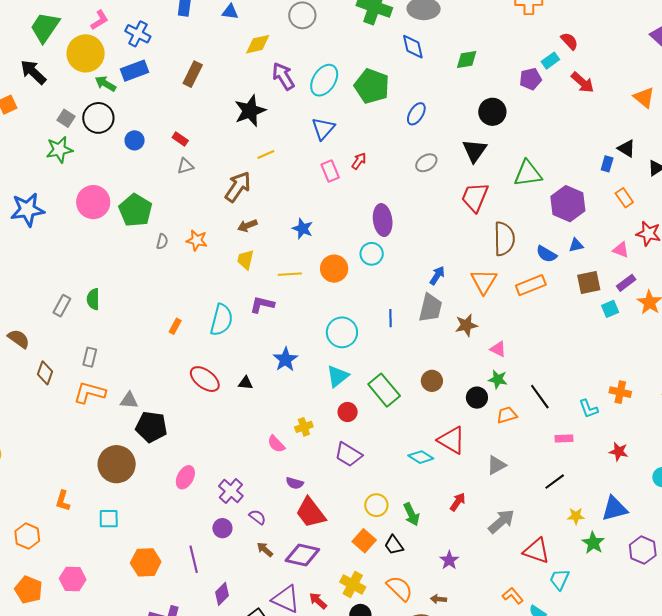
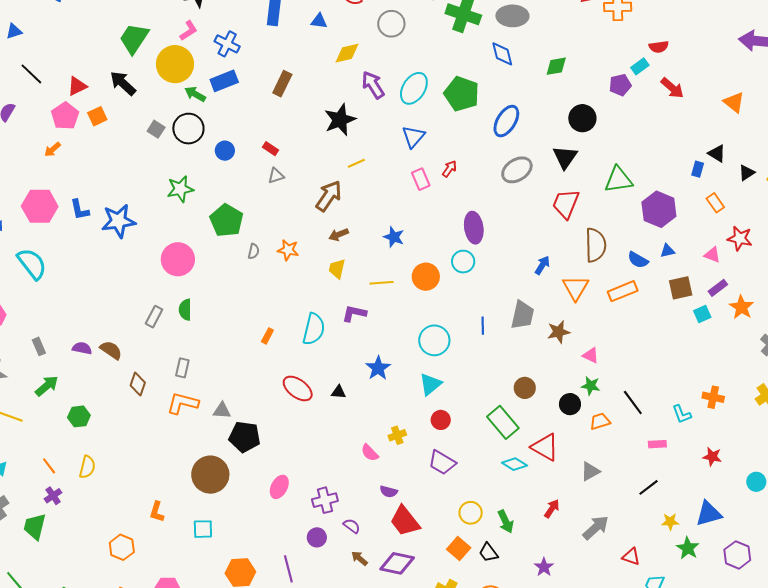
red semicircle: (569, 41) -> (659, 47), turned 126
blue ellipse: (416, 114) -> (506, 121), size x1.4
green star: (59, 150) -> (180, 189), moved
gray ellipse: (426, 163) -> (517, 170), size x1.4
pink circle: (93, 202) -> (178, 259), moved
blue arrow: (437, 276) -> (542, 265), moved
green rectangle: (384, 390) -> (503, 422), moved
purple cross: (231, 491) -> (325, 500), turned 35
red triangle: (536, 551) -> (631, 557), size x0.7

